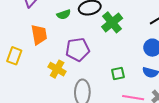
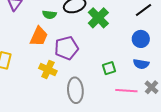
green semicircle: (64, 15) -> (49, 15), turned 32
orange trapezoid: (39, 35) -> (39, 36), moved, turned 40

